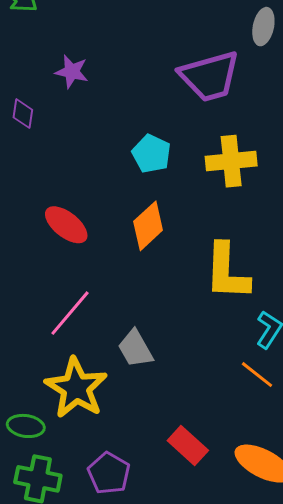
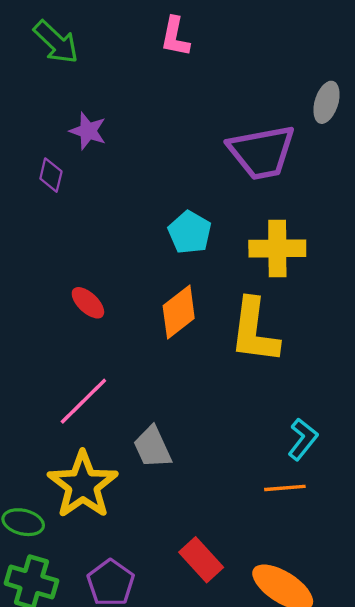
purple star: (72, 72) -> (88, 131), moved
red ellipse: (66, 225) -> (88, 303), size x0.7
yellow L-shape: (227, 272) -> (254, 331), moved
orange line: (257, 375) -> (285, 488), turned -48

